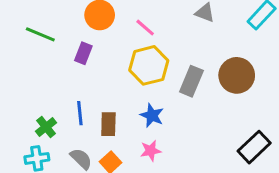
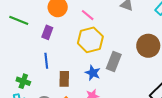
gray rectangle: (191, 81) -> (114, 62), moved
blue line: (80, 113) -> (46, 61), moved
green cross: (46, 127) -> (23, 81), turned -32

